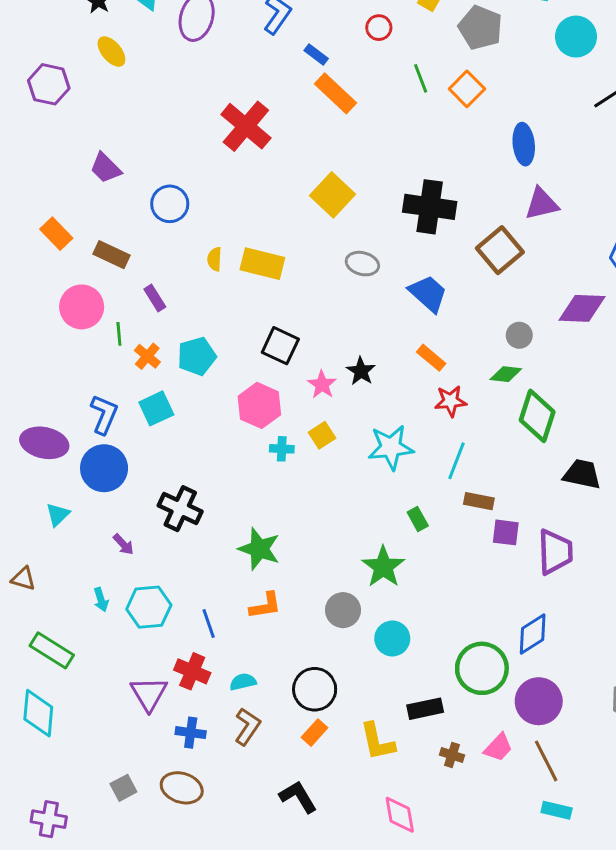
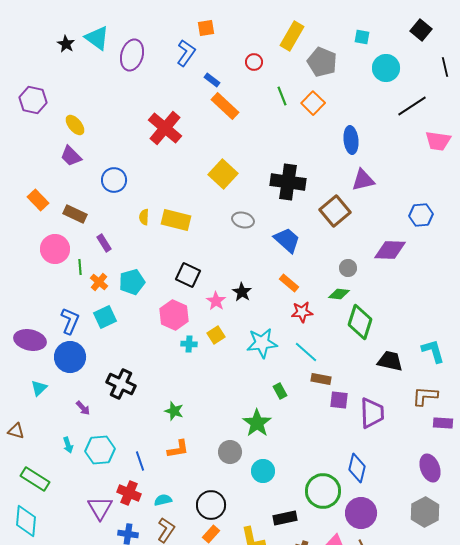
yellow ellipse: (111, 51) -> (75, 125), moved
cyan line: (457, 461) -> (306, 352), turned -70
green star: (259, 549) -> (174, 411), size x0.7
blue diamond: (533, 634) -> (357, 468), turned -44

